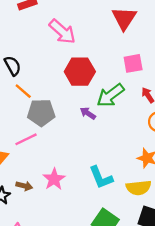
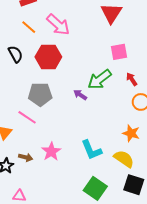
red hexagon: (80, 72) -> (48, 57), moved
orange line: (23, 91) -> (29, 27), moved
pink line: (26, 139) -> (27, 117), turned 60
yellow semicircle: (139, 188) -> (124, 159), turned -140

